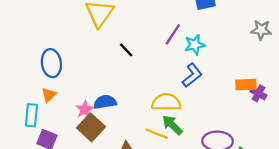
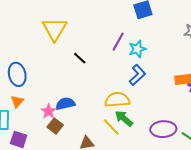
brown square: (91, 127) -> (55, 126), size x0.7
yellow line: (157, 134) -> (111, 127), turned 30

